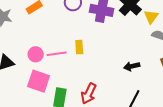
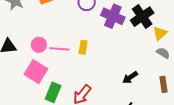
black arrow: (132, 66) -> (130, 77), turned -35

